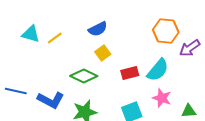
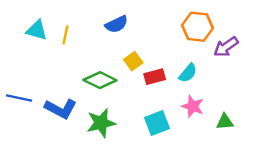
yellow line: (55, 38) -> (65, 35), turned -42
yellow square: (103, 53) -> (133, 61), moved
cyan semicircle: (158, 70) -> (188, 73), size x0.7

